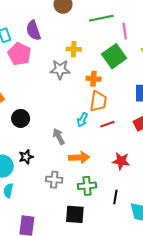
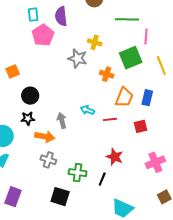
orange trapezoid: (98, 101) -> (124, 97), moved
cyan arrow: (82, 120) -> (87, 110), turned 72
black star: (26, 157) -> (28, 118), moved
orange arrow: (79, 157) -> (45, 137), moved
black line: (115, 197) -> (102, 179), moved

